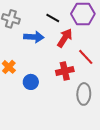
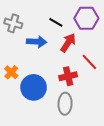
blue circle: (31, 82) -> (34, 87), size x1.6
gray ellipse: (84, 94) -> (65, 104), moved

